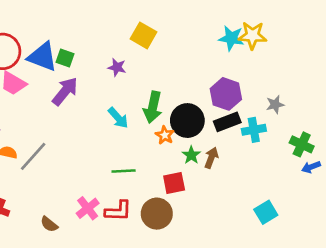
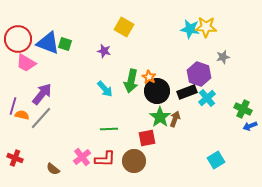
purple arrow: (65, 91) -> (42, 94), moved
purple hexagon: (226, 94) -> (199, 74), moved
gray star: (275, 105) -> (223, 57), moved
cyan cross: (254, 130) -> (207, 98), turned -30
orange star: (165, 135) -> (149, 77), moved
green star: (191, 155) -> (160, 117), size x1.5

